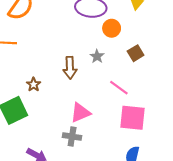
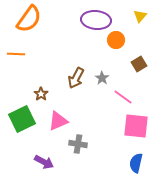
gray star: (97, 56) -> (102, 78), moved
brown arrow: (70, 68) -> (76, 78), turned 30
pink triangle: (80, 113) -> (58, 121), moved

